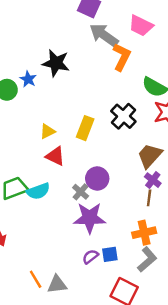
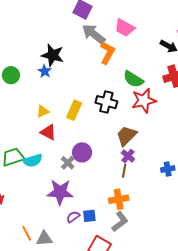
blue star: (28, 79) -> (45, 71), moved
black cross: (123, 116) -> (106, 102), turned -30
purple star: (90, 218) -> (60, 192), moved

